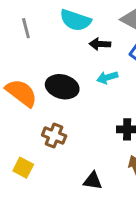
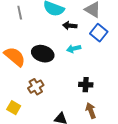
brown cross: (54, 135) -> (36, 87), turned 35

